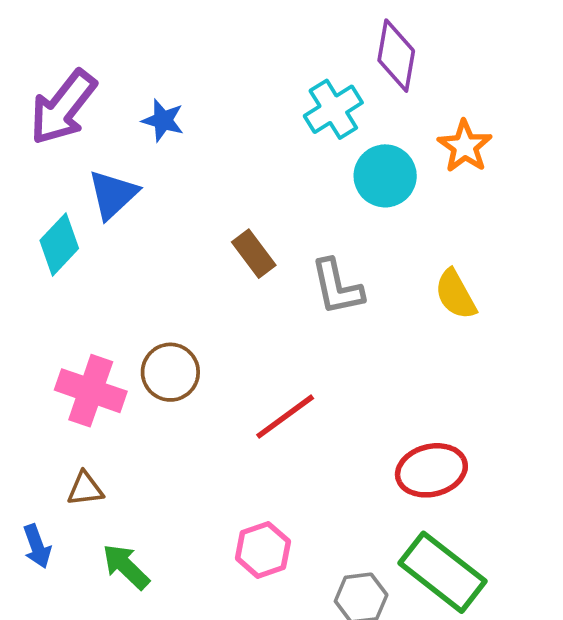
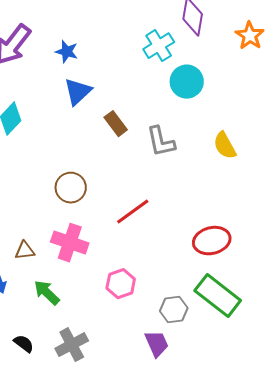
orange star: (465, 146) -> (250, 36), moved
blue triangle: (113, 194) -> (78, 92), moved
pink cross: (91, 391) -> (70, 243), moved

